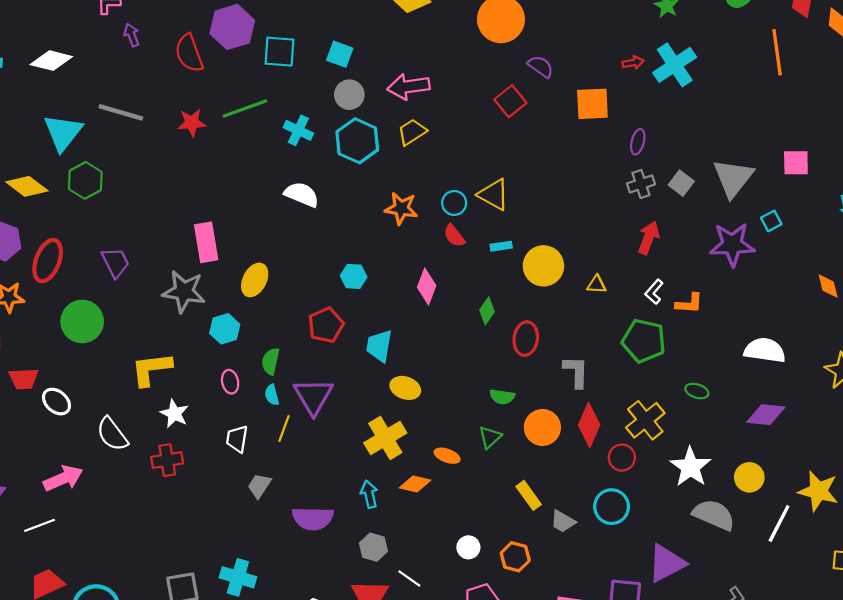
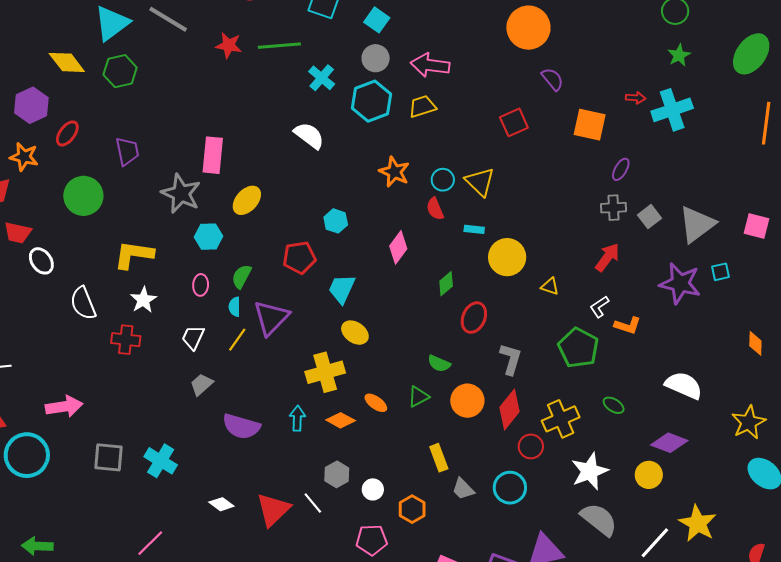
red square: (510, 101) -> (514, 122), moved
red ellipse: (48, 261) -> (67, 133), size x0.7
yellow circle: (749, 477) -> (649, 475), moved
pink arrow: (63, 478) -> (64, 407), moved
gray hexagon: (373, 547) -> (337, 474), moved

